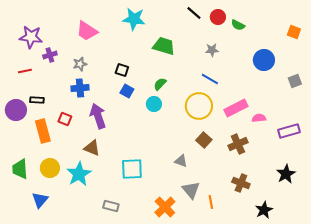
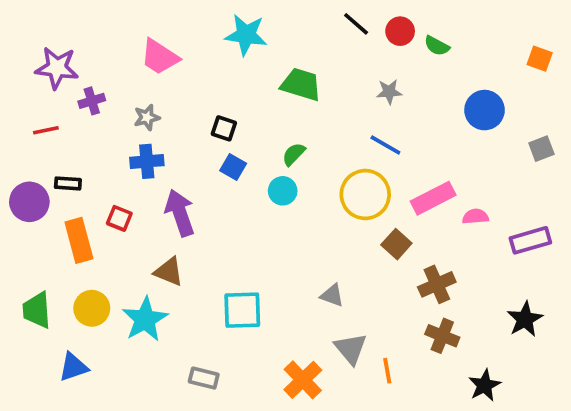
brown square: (204, 140) -> (396, 244), moved
brown cross: (238, 144) -> (437, 284), moved
blue triangle: (40, 200) -> (73, 367), turned 30

